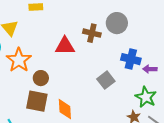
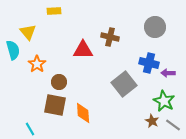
gray circle: (117, 23) -> (155, 27), moved
orange star: (19, 60) -> (37, 64), size x0.7
gray square: (106, 80) -> (124, 84), size x1.4

